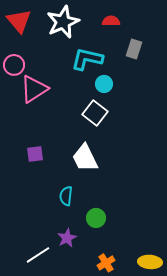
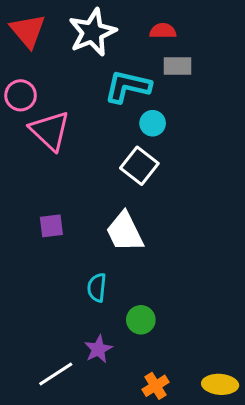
gray rectangle: (134, 49) -> (178, 66), moved, turned 72
pink triangle: (34, 89) -> (50, 131), turned -44

